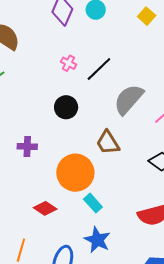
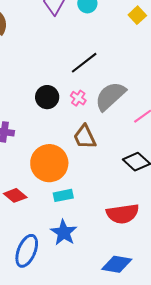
pink cross: (68, 63) -> (78, 98), moved
cyan rectangle: (93, 203) -> (63, 195), turned -66

